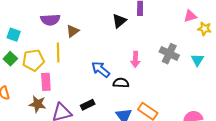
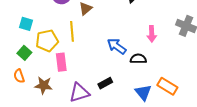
cyan square: (14, 35) -> (26, 24), moved
green square: (10, 59) -> (24, 53), moved
brown star: (37, 104) -> (44, 85), moved

